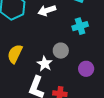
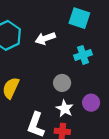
white star: (45, 64) -> (65, 109), moved

